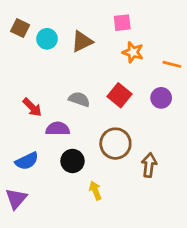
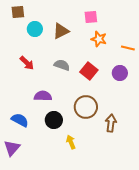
brown square: (20, 28) -> (18, 12), moved, turned -32
gray semicircle: (79, 99) -> (62, 65), moved
red arrow: (32, 107) -> (27, 63), moved
blue semicircle: (27, 161) -> (20, 120), turned -126

